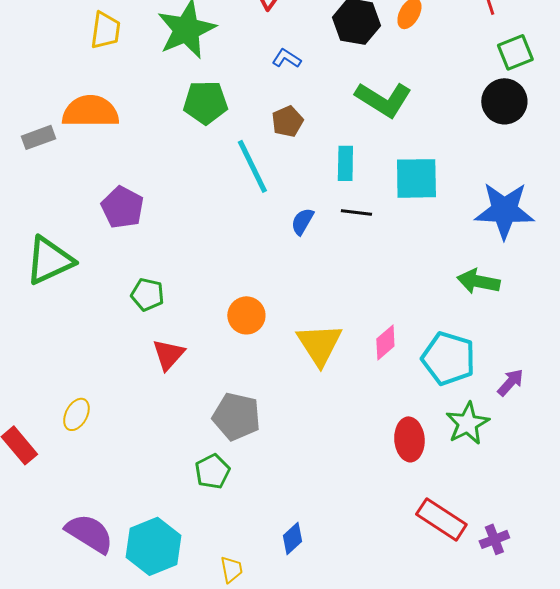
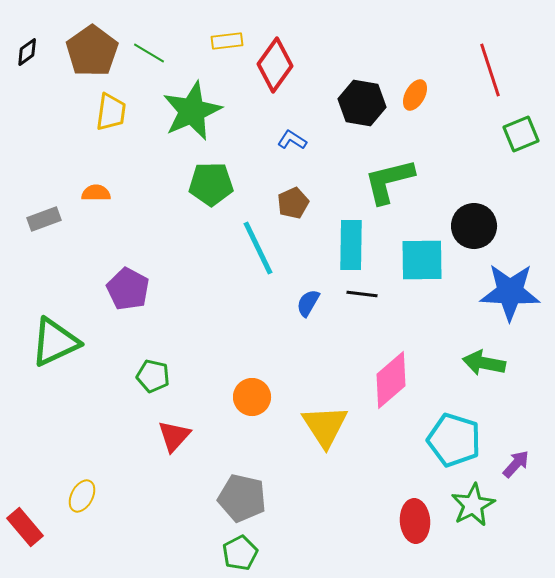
green L-shape: (383, 99) -> (389, 181), turned 134
black circle: (504, 101) -> (474, 226), moved
orange semicircle: (90, 111) -> (96, 193), size x0.5
cyan rectangle: (345, 163) -> (351, 245), size x1.4
pink diamond: (385, 342) -> (391, 380), moved, size x1.6
green pentagon: (212, 471) -> (240, 553), moved

